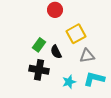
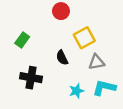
green rectangle: (39, 45) -> (22, 40), moved
black cross: (39, 70) -> (31, 78), moved

